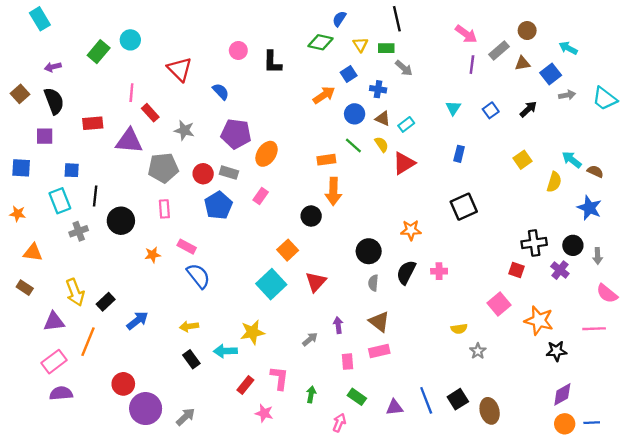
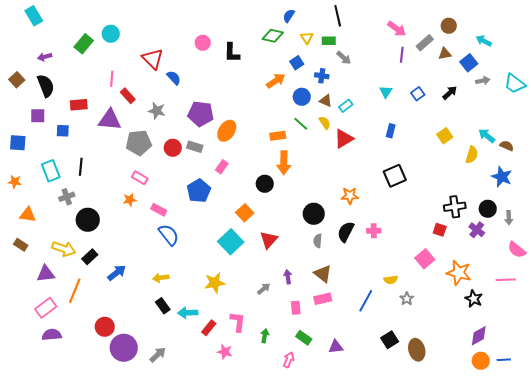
blue semicircle: (221, 92) -> (174, 78), moved
blue square: (72, 170) -> (63, 131), moved
blue pentagon: (218, 205) -> (199, 191), moved
pink rectangle: (164, 209) -> (140, 178), turned -56
black circle: (121, 221) -> (88, 220), moved
orange star: (153, 255) -> (130, 200), moved
yellow arrow: (75, 292) -> (64, 249), turned -50
cyan arrow: (225, 351) -> (188, 313), moved
black star: (556, 351) -> (474, 299), turned 30
blue line: (426, 400) -> (366, 301), moved, turned 50

